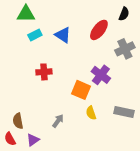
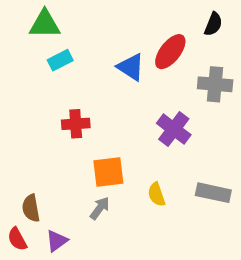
blue triangle: (63, 35) -> (131, 67), moved
gray cross: (125, 49) -> (215, 84), turned 30
orange square: (81, 90) -> (108, 172), moved, turned -30

